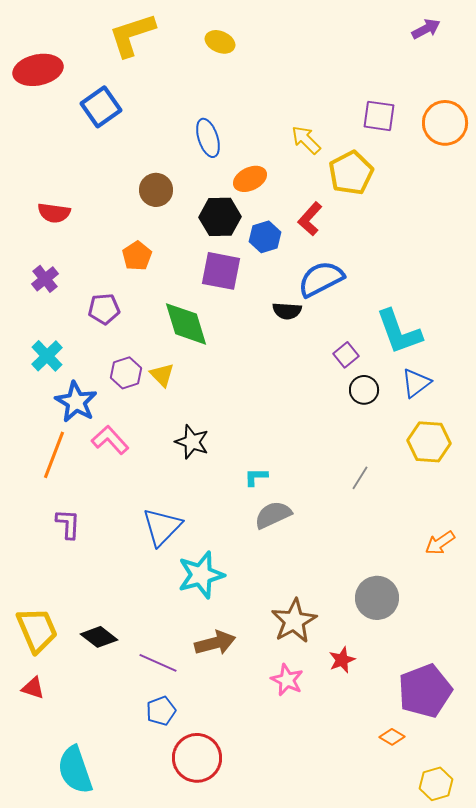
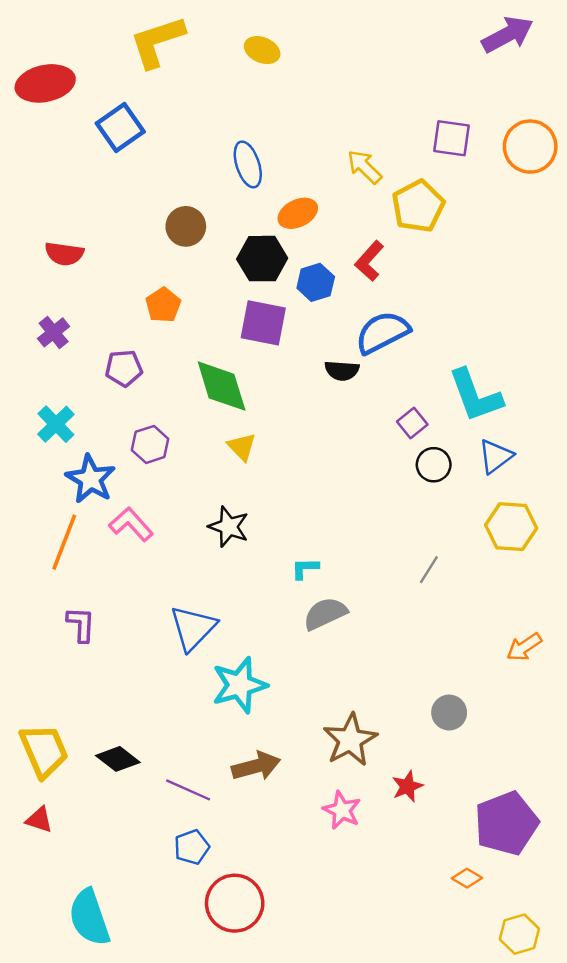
purple arrow: (426, 29) -> (508, 35), size x1.5
yellow triangle: (162, 375) -> (242, 447), moved
gray circle: (377, 598) -> (449, 713), size x0.7

